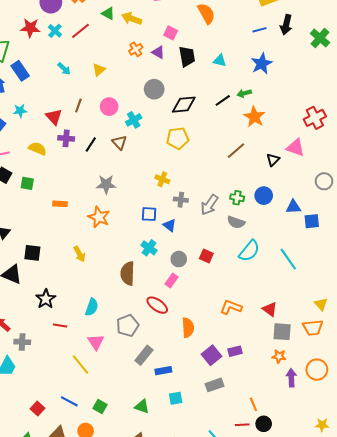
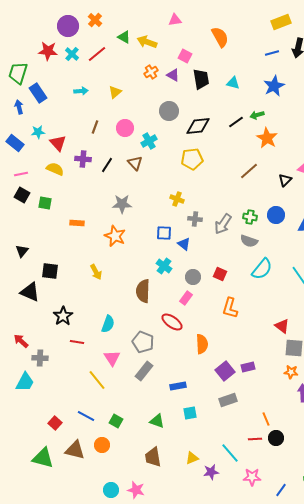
cyan arrow: (64, 69) -> (81, 91), turned -48
red triangle: (54, 117) -> (58, 143), moved
orange L-shape: (231, 307) -> (230, 308), moved, turned -95
gray pentagon: (128, 326) -> (143, 342), turned -30
gray rectangle: (144, 355) -> (144, 371), moved

